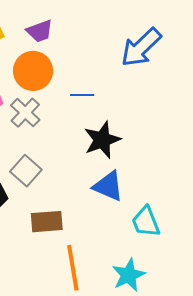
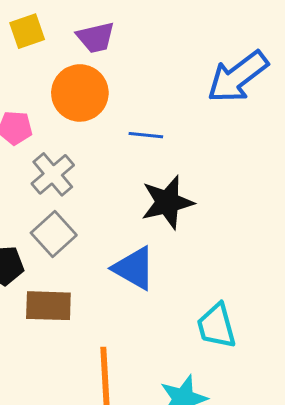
gray cross: (25, 113) -> (53, 174), moved
blue triangle: (108, 186) -> (134, 268), moved
brown rectangle: (47, 222) -> (48, 306), moved

